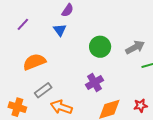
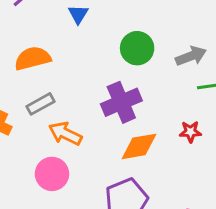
purple cross: (94, 83) -> (121, 102), size x1.4
red star: (141, 106) -> (190, 132), moved

